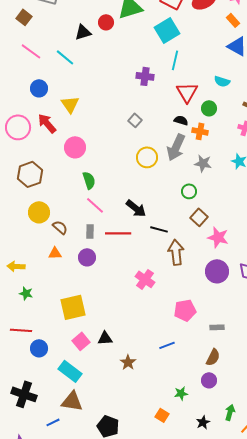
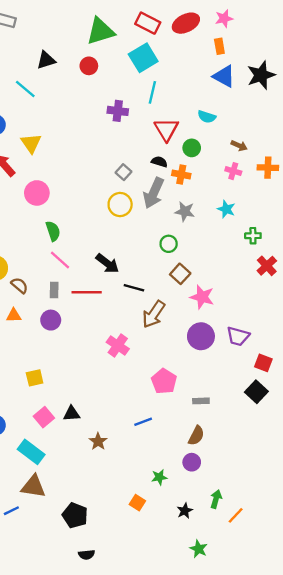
orange rectangle: (233, 20) -> (219, 46), turned 32
red circle: (106, 22) -> (89, 66), moved
gray square: (135, 120) -> (124, 172), moved
brown arrow: (176, 252) -> (154, 314), turned -140
yellow square: (73, 307) -> (35, 378), size x0.6
pink pentagon: (185, 310) -> (164, 381), turned -30

